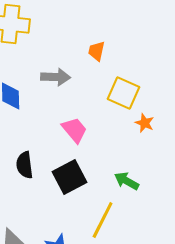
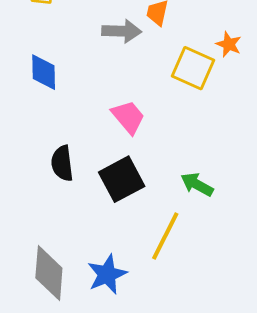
gray arrow: (56, 77) -> (122, 31), moved
orange star: (145, 123) -> (229, 44), moved

